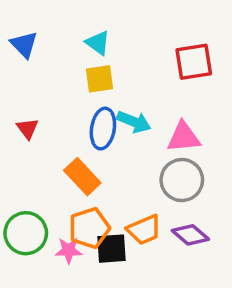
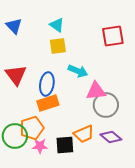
red triangle: (27, 129) -> (16, 75), size x1.6
blue ellipse: (103, 129) -> (47, 84), moved
pink triangle: (184, 137) -> (96, 91), moved
orange rectangle: (82, 177) -> (48, 103), turned -65
orange pentagon: (89, 228) -> (32, 128), moved

